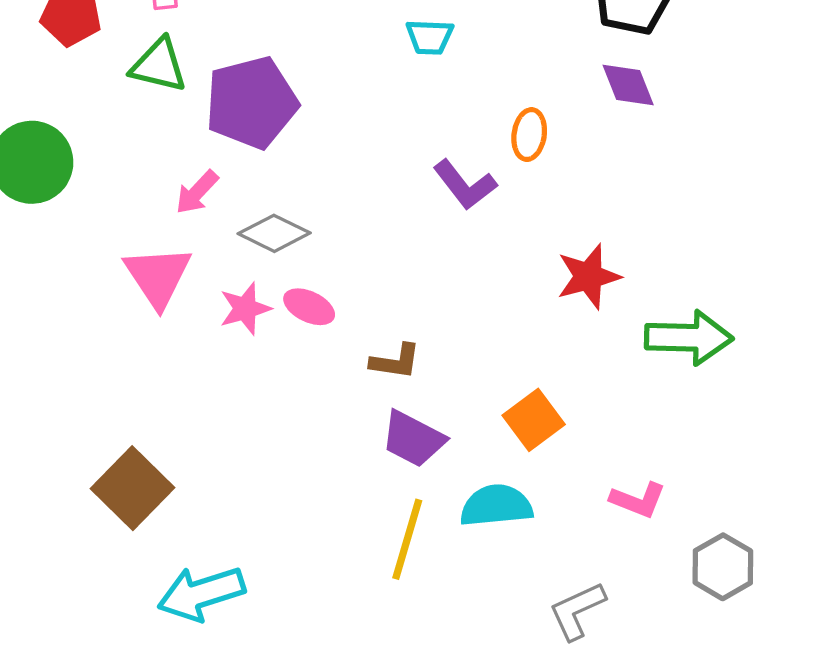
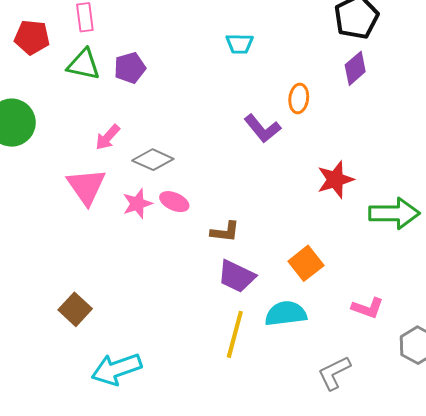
purple diamond: (628, 85) -> (355, 68), turned 72
purple pentagon: (251, 103) -> (130, 68), moved, size x0.6
brown square: (133, 488) -> (75, 309), size x0.7

